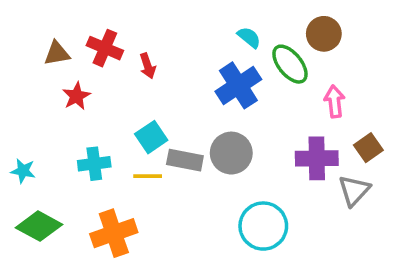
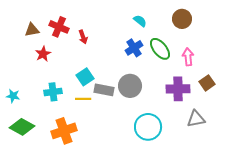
green ellipse: (290, 64) -> (160, 49), moved
blue cross: (238, 85) -> (134, 48), size x0.7
gray triangle: (354, 190) -> (196, 119), moved, turned 36

